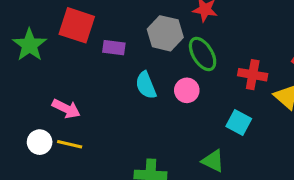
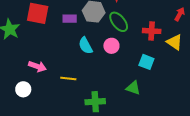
purple rectangle: (114, 48) -> (70, 19), moved
yellow line: (70, 144) -> (68, 79), moved

